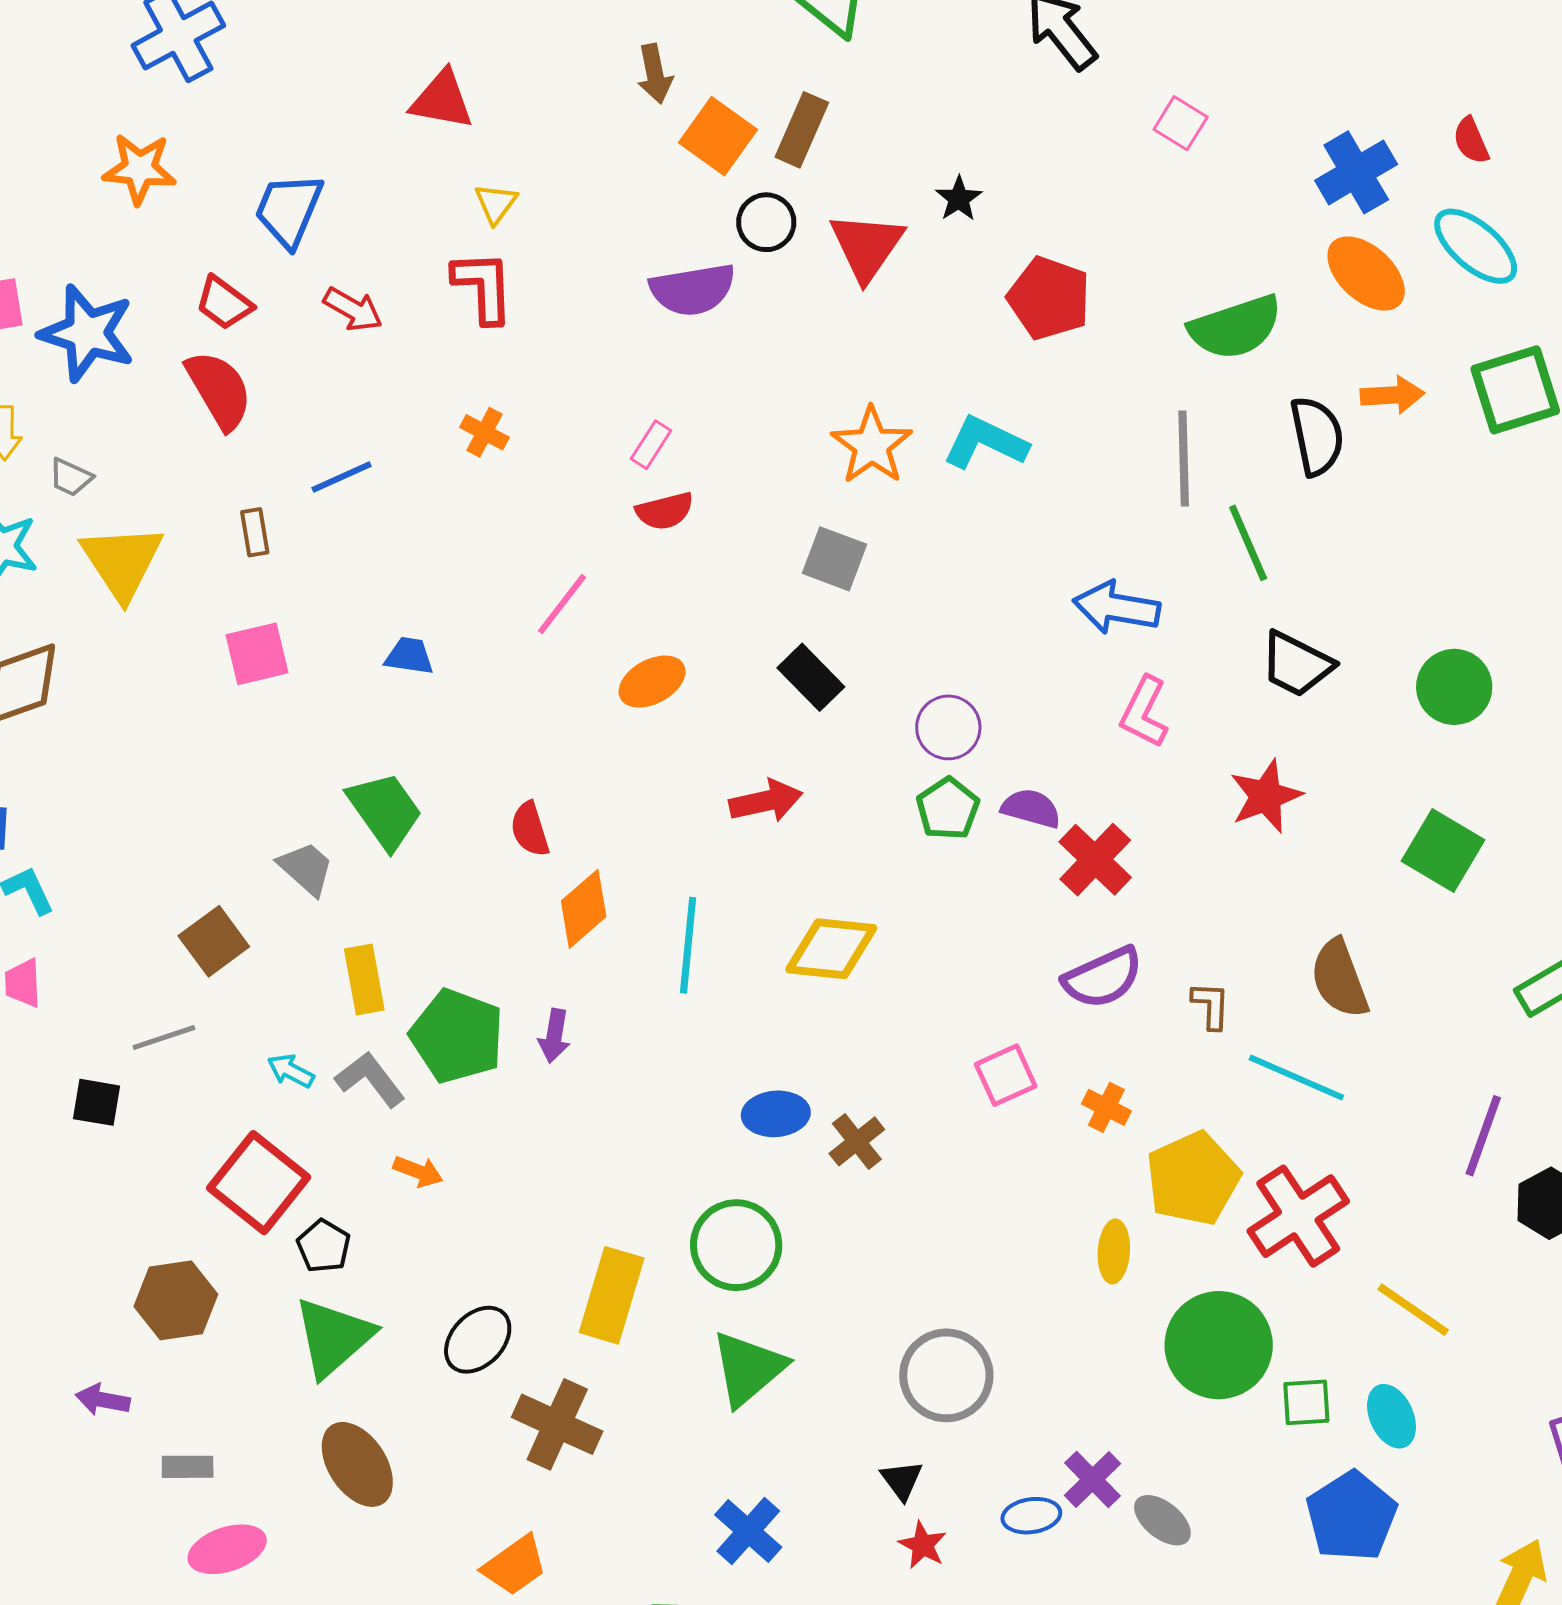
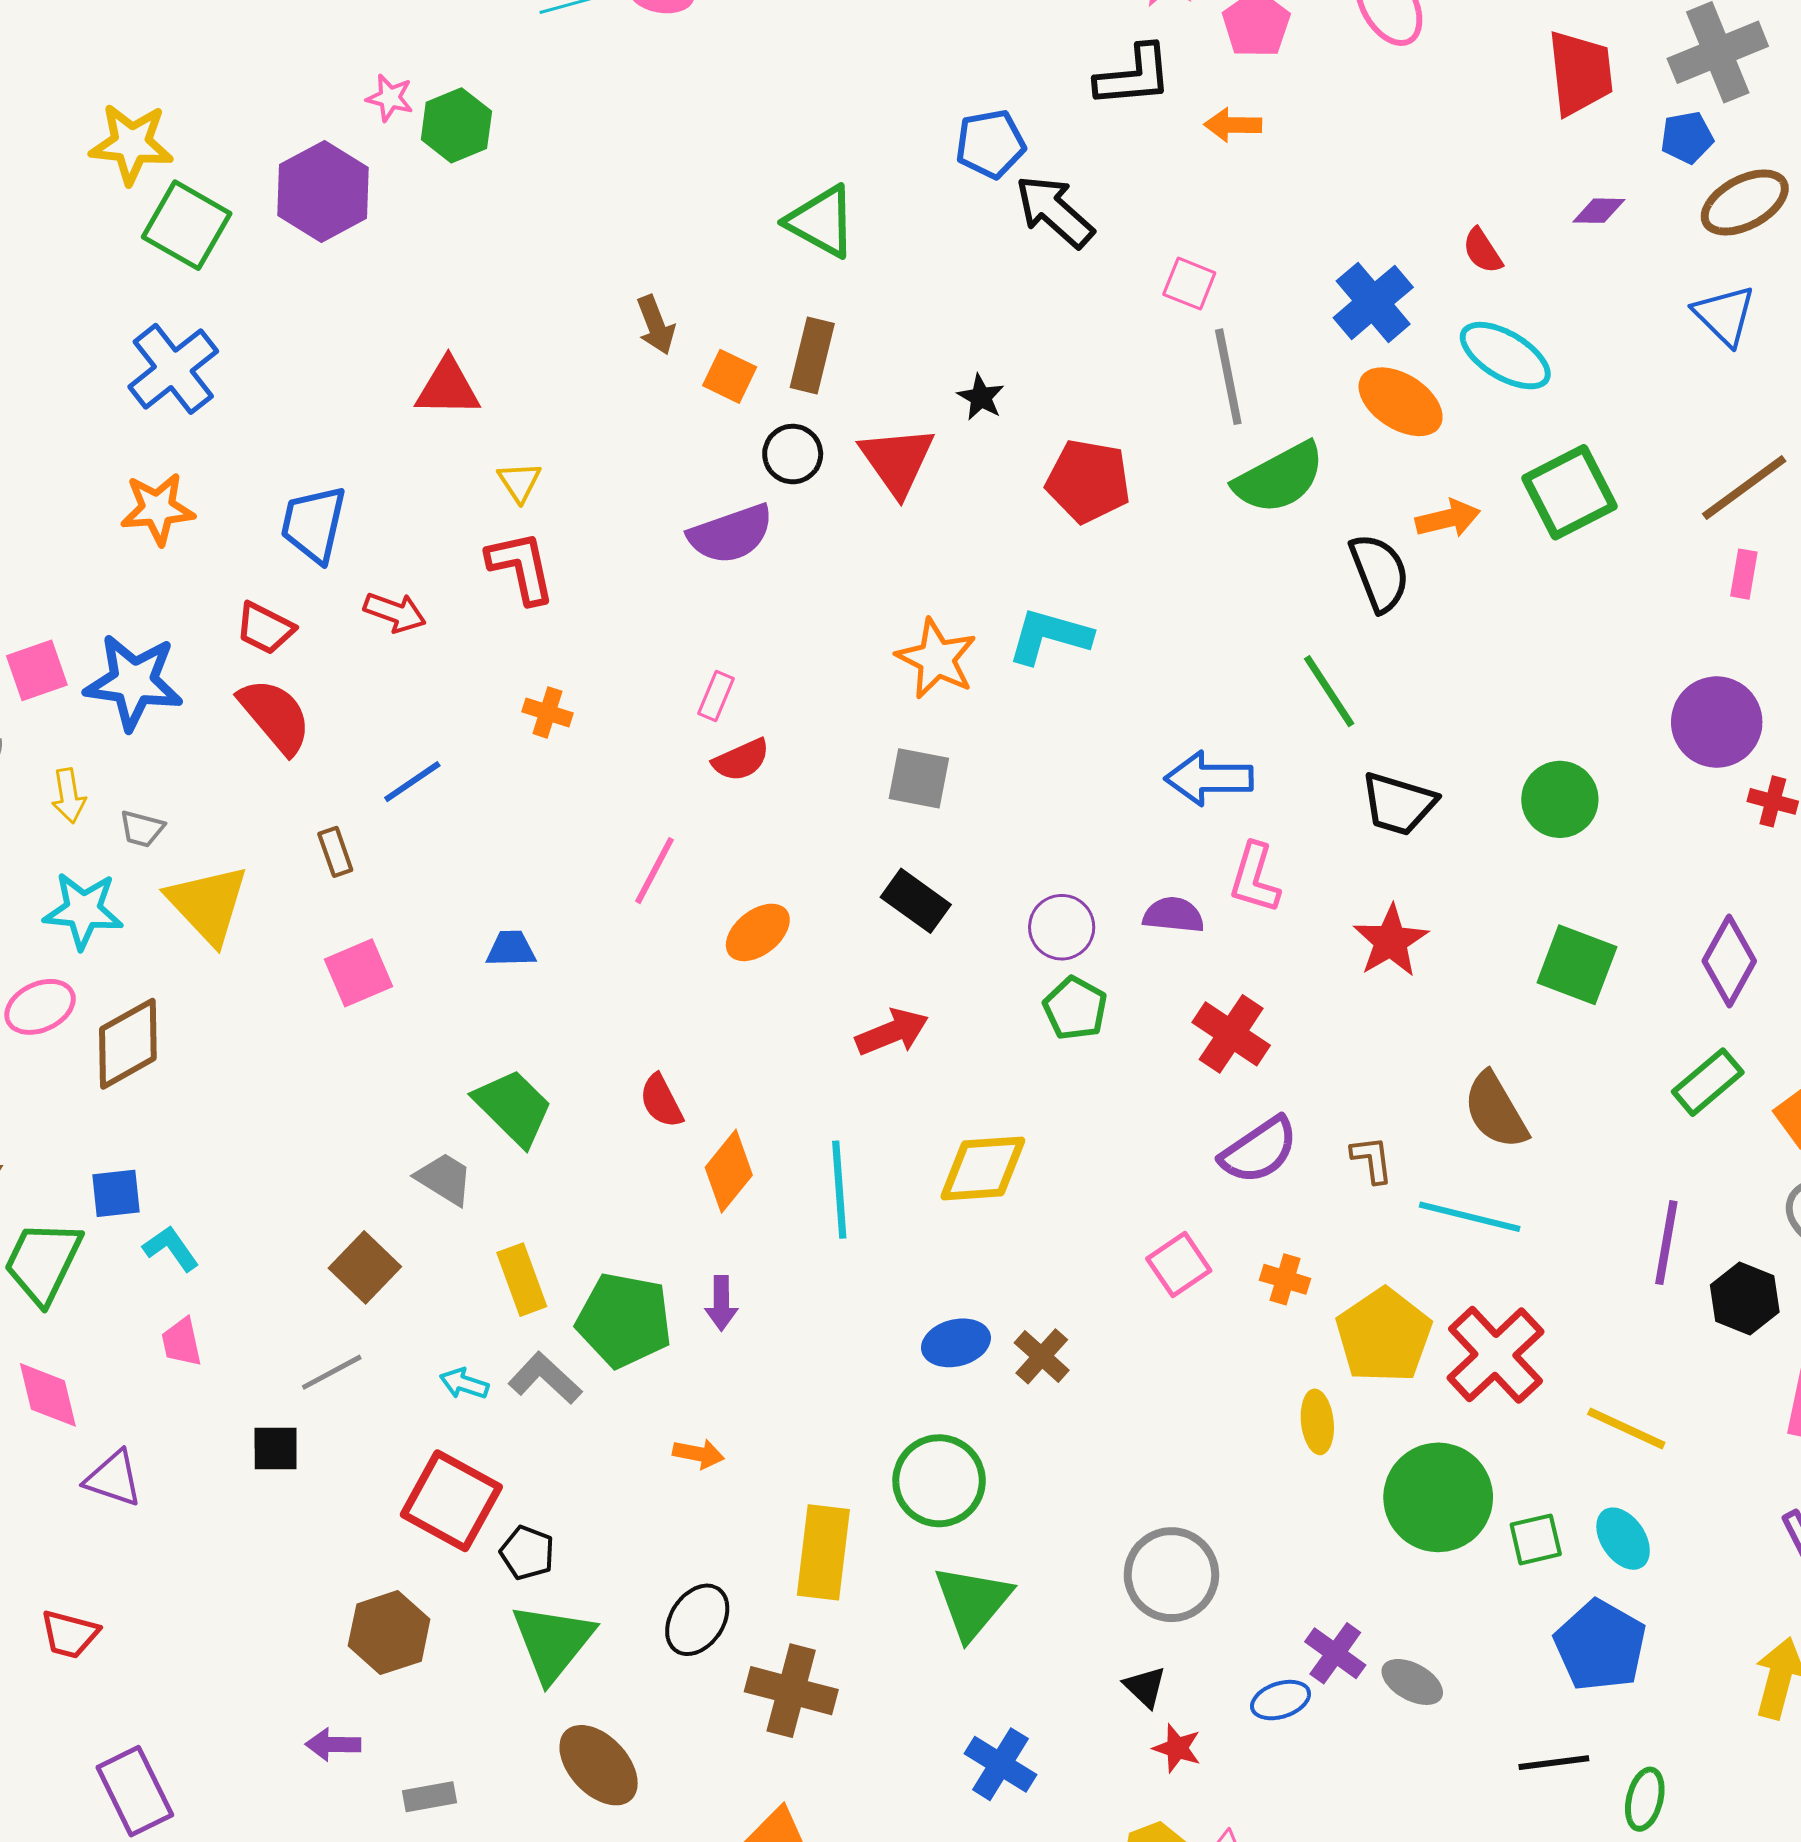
orange square: (718, 136) -> (730, 376), size x0.7
gray line: (1184, 458) -> (1228, 377), moved
purple semicircle: (1031, 808) -> (1173, 915), moved
orange arrow: (418, 1171) -> (698, 1454), moved

